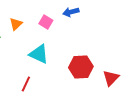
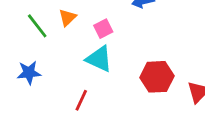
pink square: (46, 22) -> (103, 29), moved, turned 32

